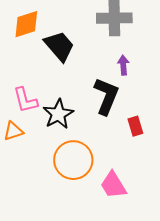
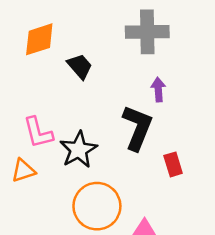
black trapezoid: (59, 46) -> (80, 66), size x0.7

